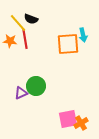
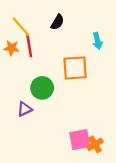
black semicircle: (31, 19) -> (57, 22), moved, turned -80
orange square: (68, 44) -> (75, 68), moved
green circle: (36, 86) -> (42, 88), moved

